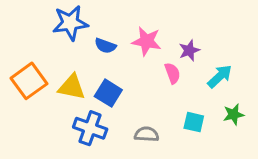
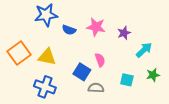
pink semicircle: (172, 73) -> (100, 60), moved
blue square: (108, 93) -> (82, 72), moved
blue cross: (90, 128) -> (45, 87), moved

